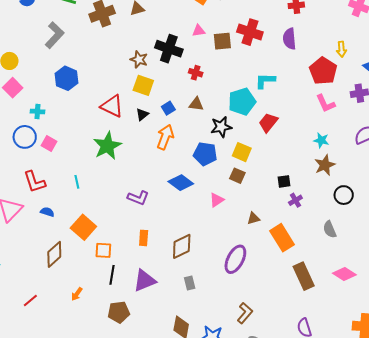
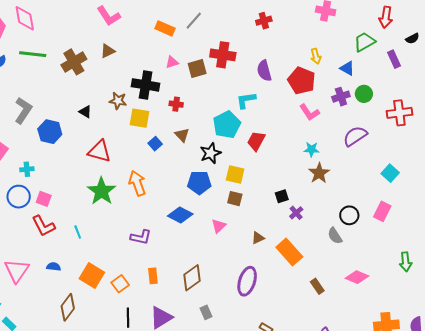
gray L-shape: (55, 35) -> (23, 110), moved
purple semicircle: (289, 39) -> (264, 71), moved
yellow square: (143, 85) -> (139, 118), moved
brown triangle: (196, 104) -> (182, 135), turned 49
black triangle: (142, 114) -> (85, 112), moved, turned -40
orange arrow: (165, 137) -> (137, 183), moved, turned -30
red L-shape: (34, 182) -> (43, 226), moved
black circle: (344, 195) -> (349, 215), moved
orange square: (103, 250) -> (120, 284), moved, turned -30
brown rectangle: (304, 276) -> (317, 286), size x0.6

